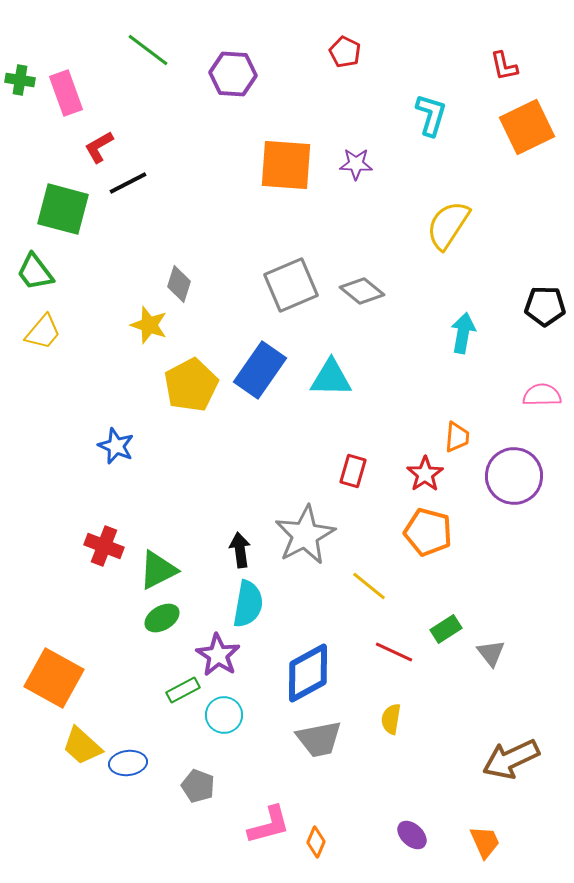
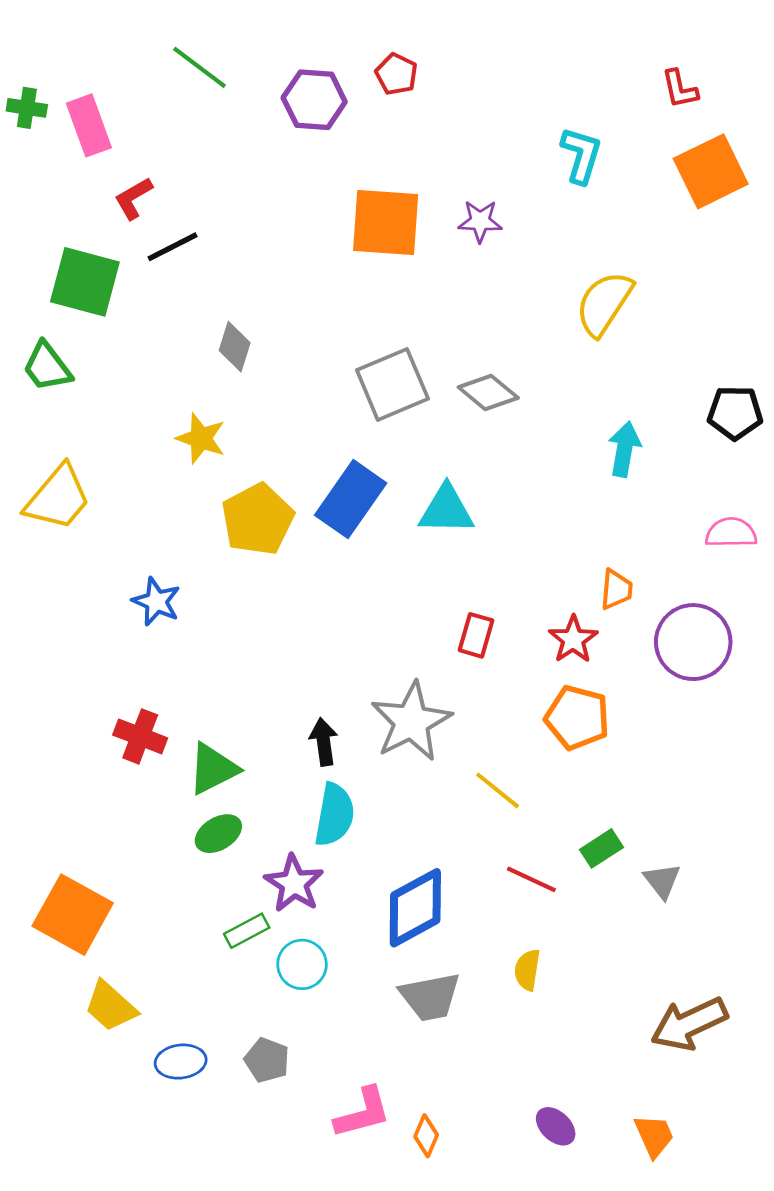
red pentagon: (345, 52) -> (396, 74), moved
gray diamond: (179, 284) -> (235, 347), moved
yellow trapezoid: (43, 332) -> (58, 498), moved, size x1.4
blue ellipse: (128, 763) -> (181, 1062), moved

